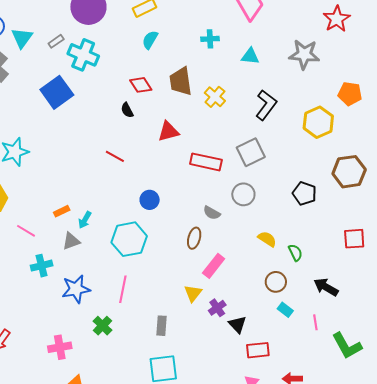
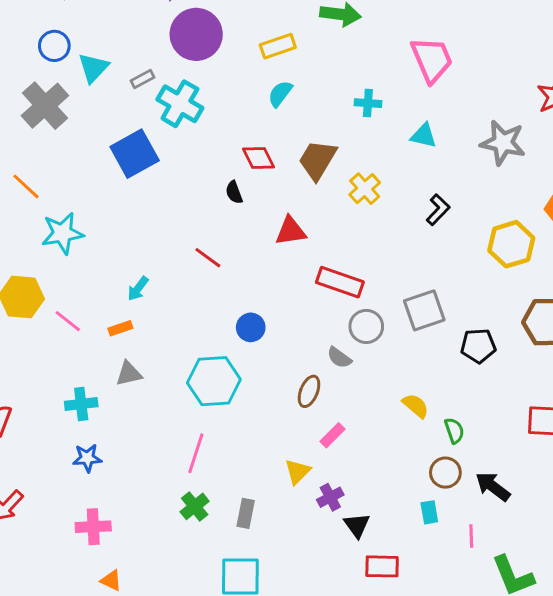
brown trapezoid: (181, 81) -> (317, 160), turned 32
black L-shape: (266, 105) -> (438, 210), size x0.7
gray square: (251, 152) -> (424, 310), moved
black pentagon: (304, 193) -> (478, 346), turned -30
gray circle: (243, 194) -> (366, 326), moved
cyan arrow: (85, 220) -> (138, 289), moved
pink line: (26, 231) -> (68, 321), moved
pink rectangle: (214, 266) -> (332, 435), size x0.7
brown circle: (276, 282) -> (445, 473), moved
blue star: (76, 289) -> (87, 458), moved, size x0.7
cyan rectangle: (285, 310) -> (429, 512), turned 35
green cross: (102, 326) -> (195, 506), moved

